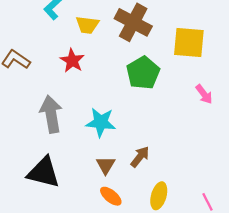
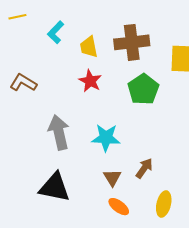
brown cross: (133, 22) -> (132, 42), turned -32
yellow trapezoid: (87, 25) -> (89, 47), turned 75
red star: (72, 61) -> (90, 81), moved

